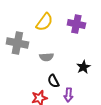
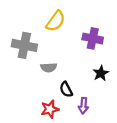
purple cross: (76, 24) -> (93, 38), moved
gray semicircle: (46, 57) -> (49, 67), moved

